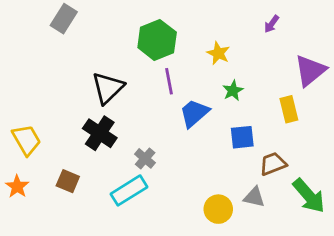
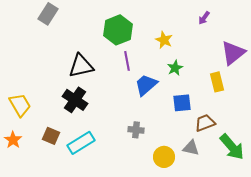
black triangle: (108, 88) -> (81, 66), turned 32
gray cross: (145, 158) -> (136, 130), moved, turned -35
cyan rectangle: (129, 190) -> (81, 143), moved

